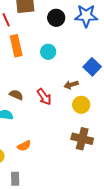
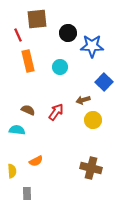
blue star: (86, 16) -> (92, 46), moved
red arrow: (44, 97) -> (56, 112), turned -108
brown cross: (82, 139) -> (91, 168), moved

